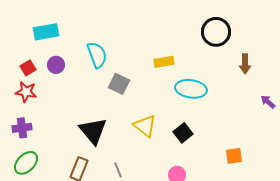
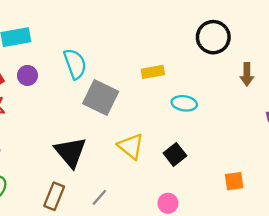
gray square: (119, 84) -> (101, 98), size x1.4
cyan ellipse: (191, 89) -> (184, 103), size x0.7
gray line: (118, 170) -> (99, 197), turned 63

